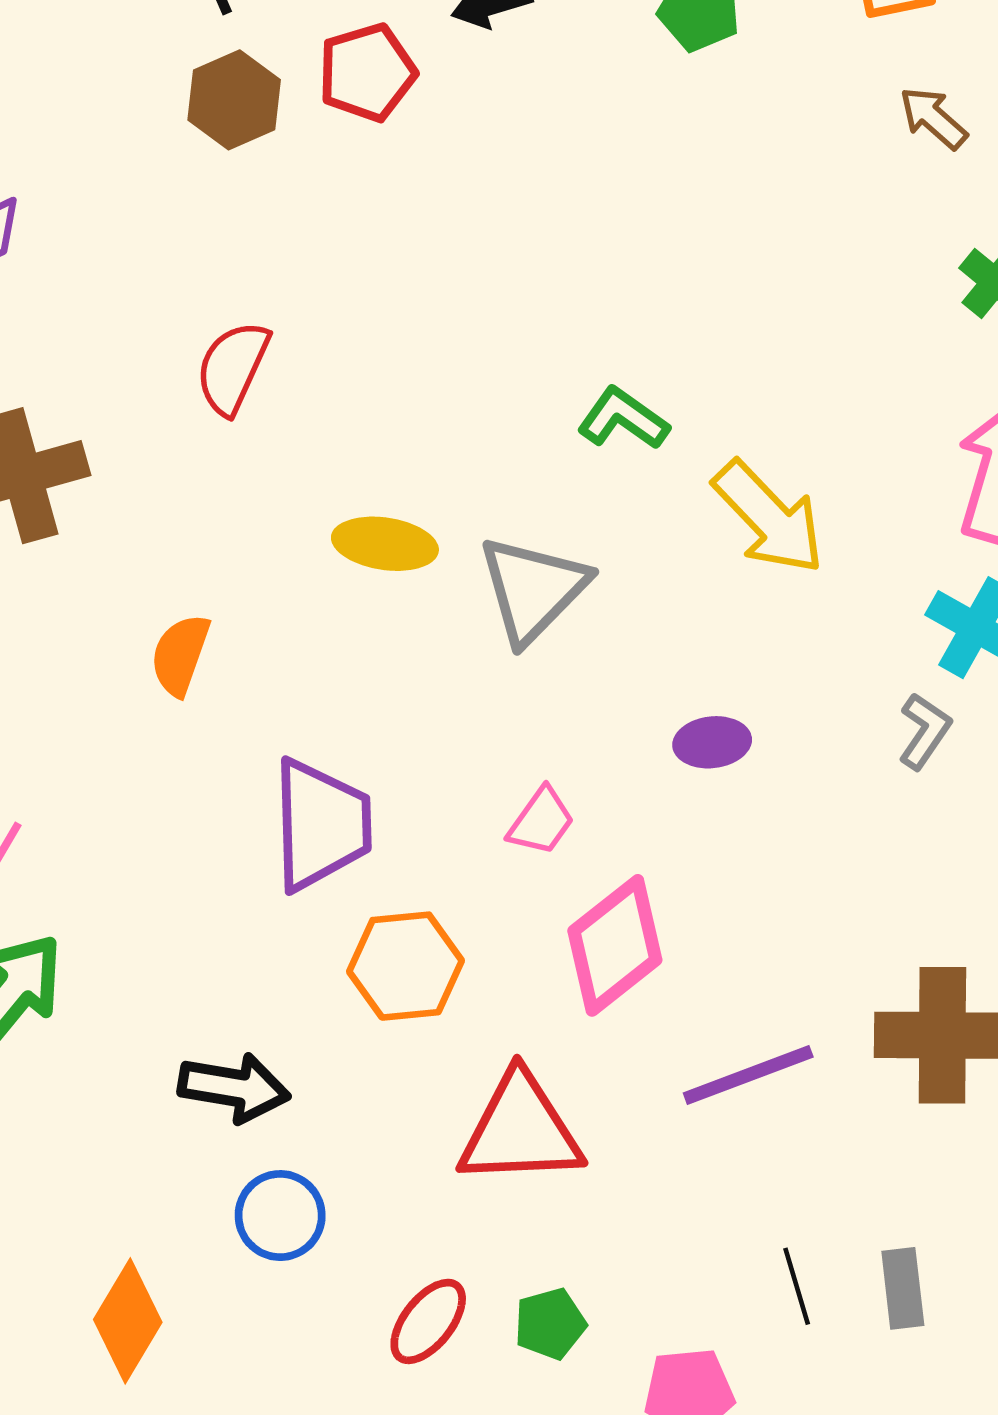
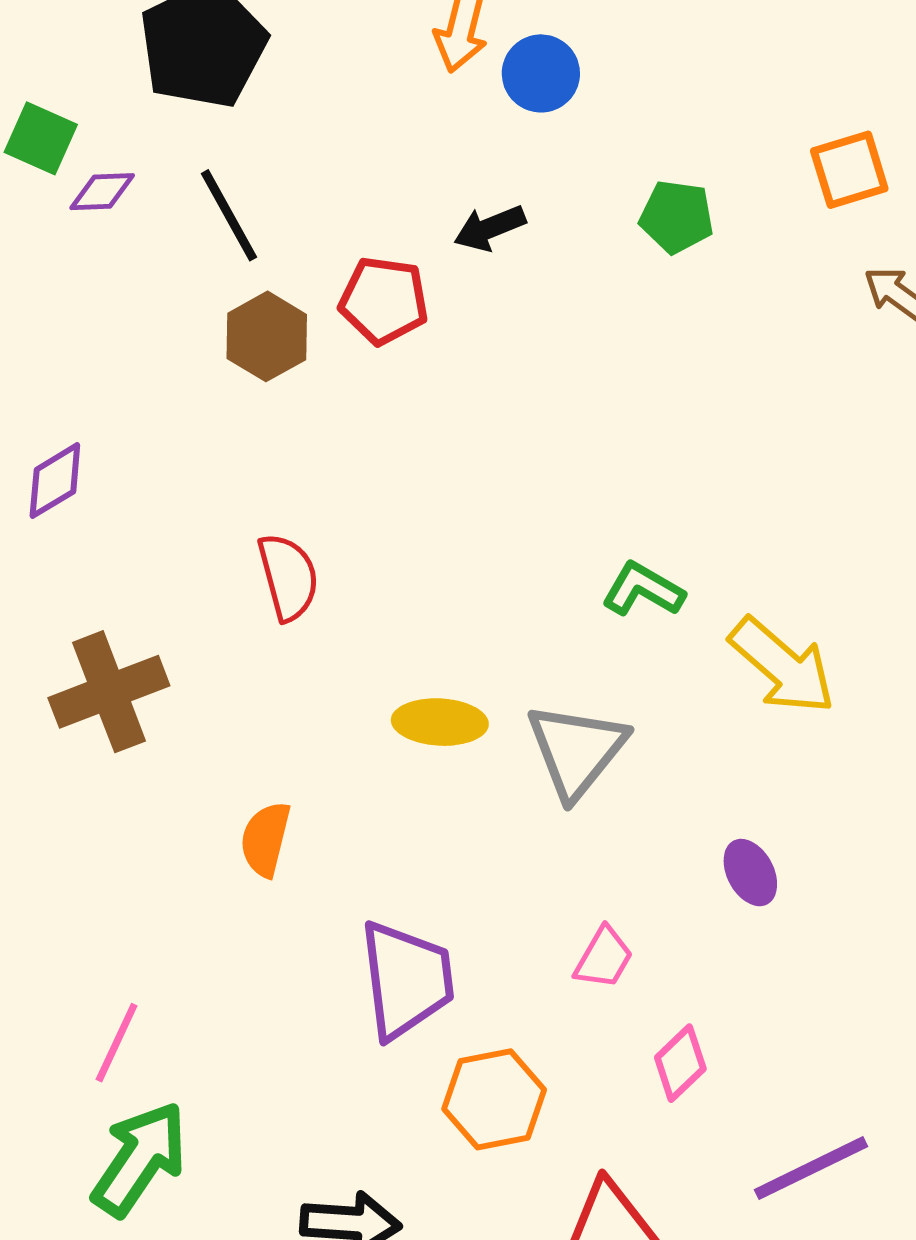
red pentagon: (367, 72) -> (384, 301), turned 30
red semicircle: (233, 368) -> (288, 577), turned 146
purple ellipse: (712, 742) -> (750, 873), turned 74
pink diamond: (615, 945) -> (680, 1063), size x0.6

